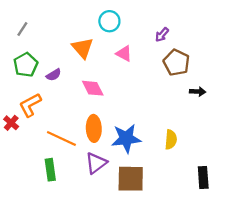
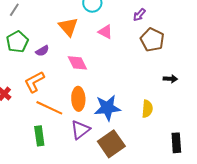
black arrow: (198, 92) -> (170, 79), moved
orange L-shape: (30, 105) -> (34, 82), moved
brown square: (131, 179) -> (111, 144), turned -36

